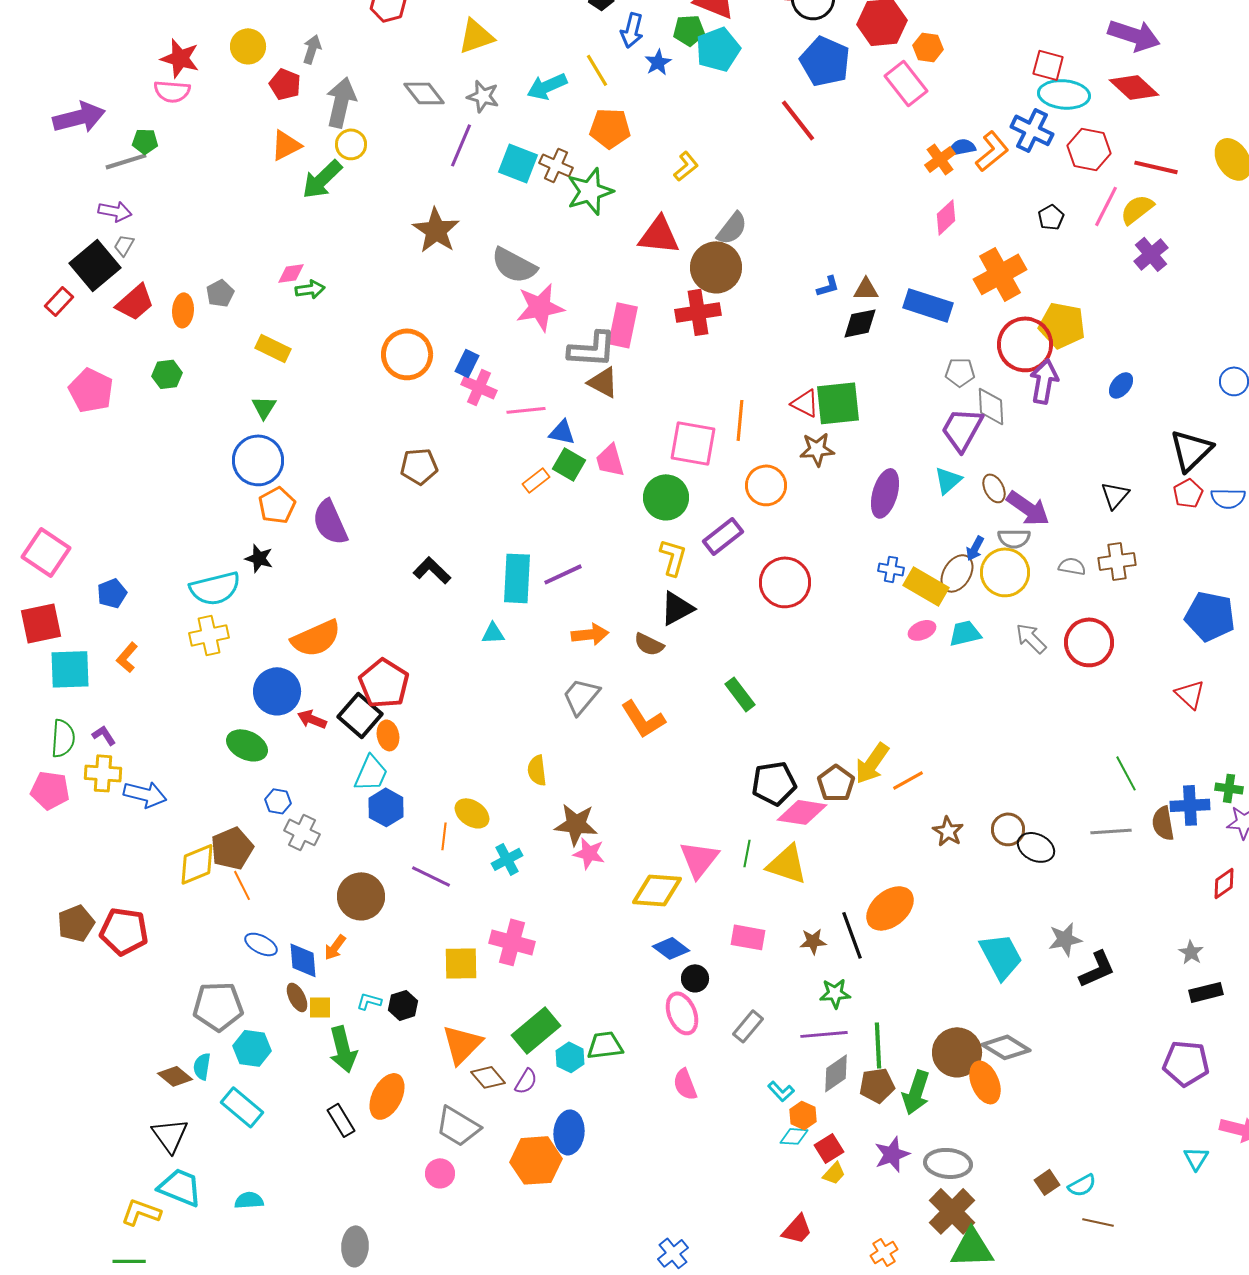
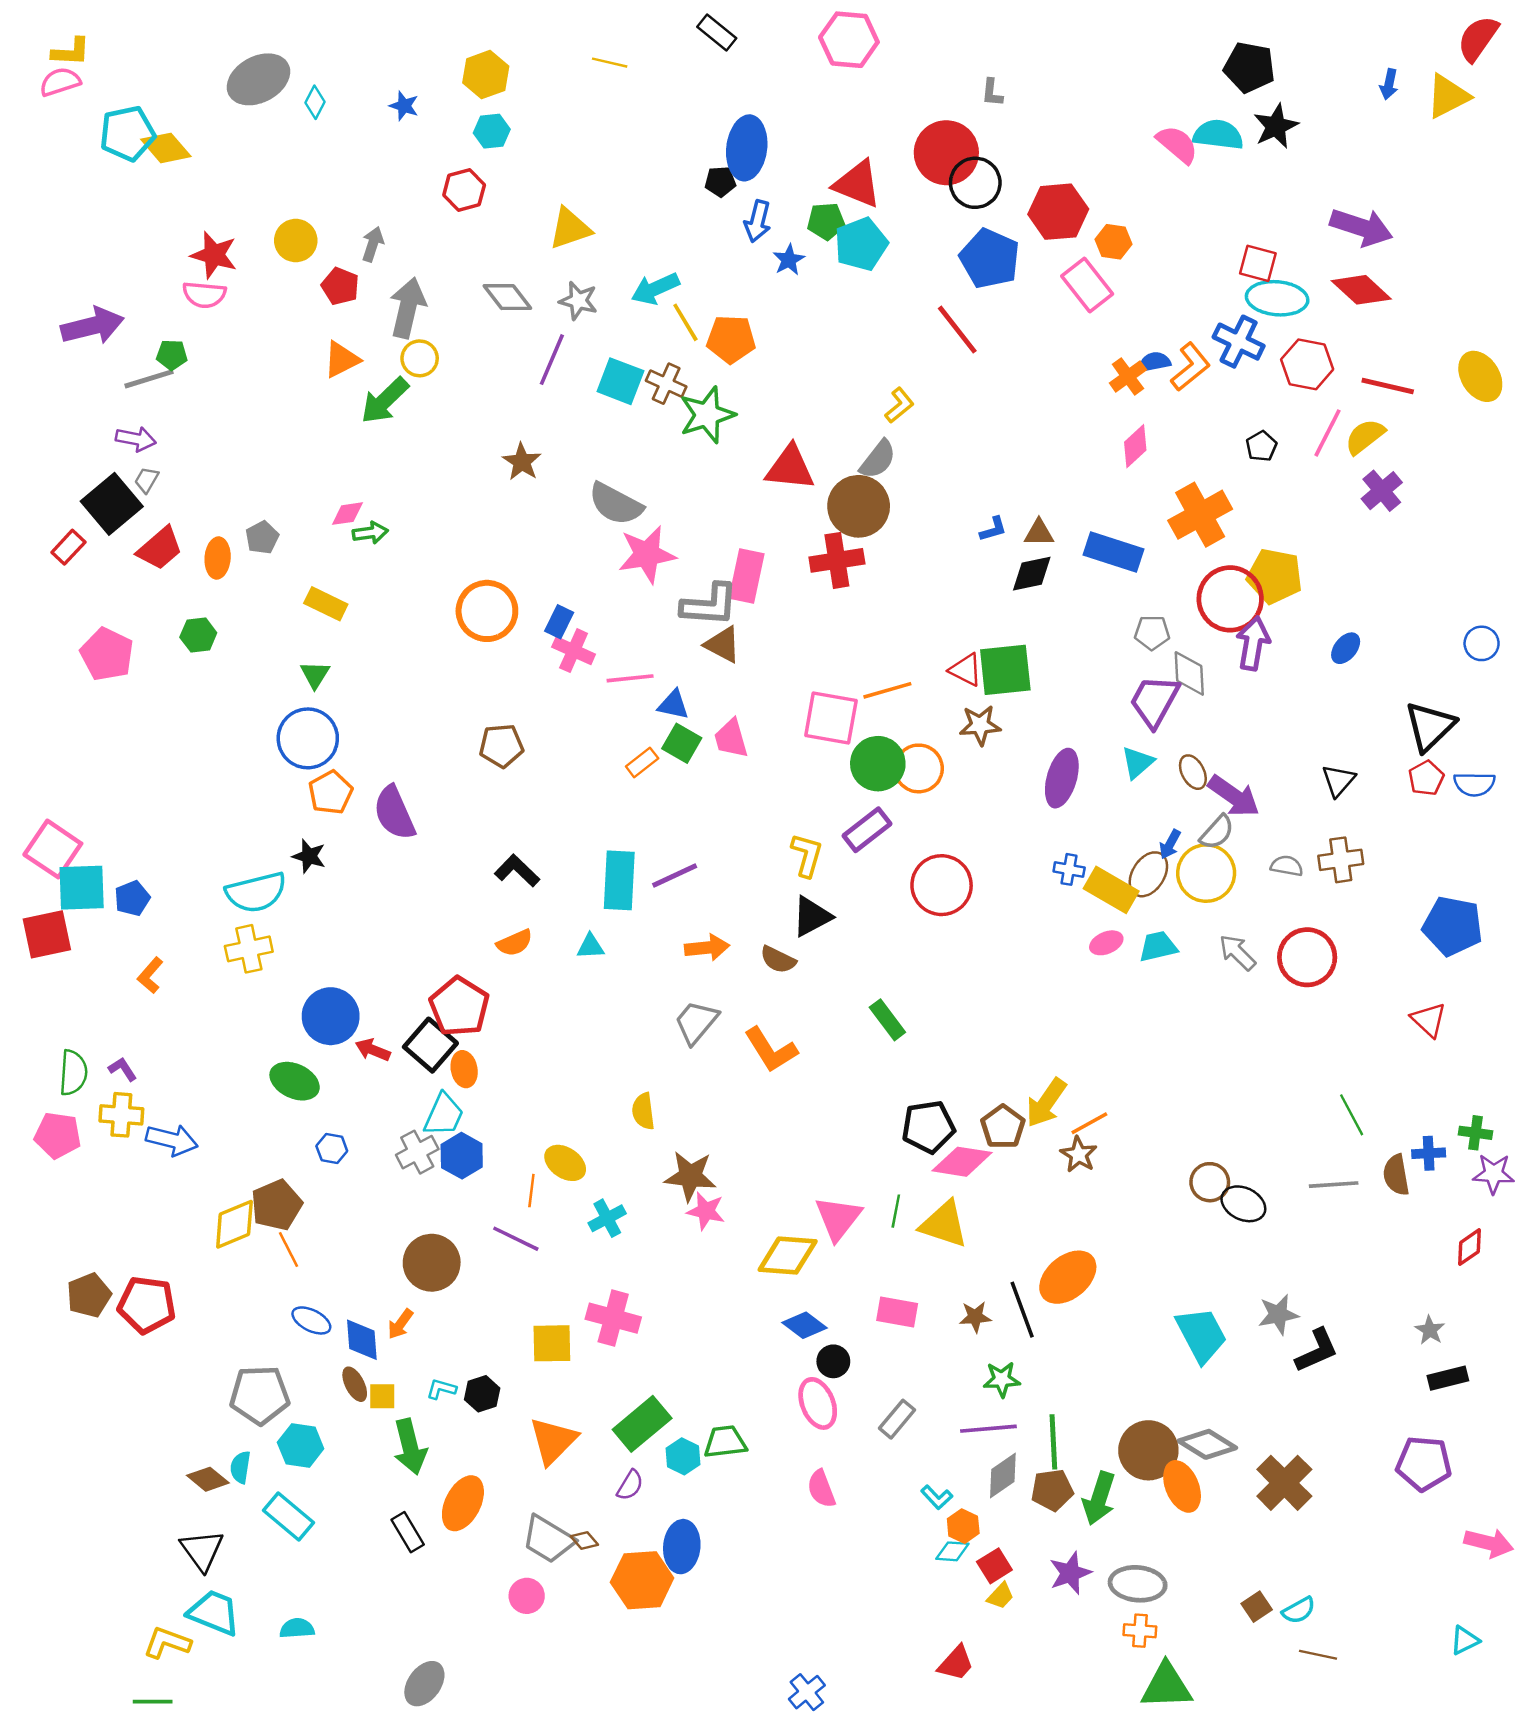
yellow line: (597, 70) -> (685, 322), moved
yellow L-shape: (686, 166) -> (899, 405), moved
brown star: (436, 230) -> (522, 462), size x0.7
orange line: (740, 420) -> (887, 690), turned 69
green circle: (666, 497) -> (878, 764), moved
gray semicircle: (1014, 538) -> (1217, 832), turned -48
orange semicircle: (316, 638) -> (515, 943), moved, size x0.6
cyan square: (70, 669) -> (82, 888), moved
blue cross: (1190, 805) -> (1429, 1153), size x0.7
brown star: (948, 831) -> (1079, 1154), moved
gray cross: (302, 832) -> (417, 1152), moved, turned 36
brown diamond: (488, 1077) -> (584, 1541), moved, size x0.7
cyan triangle: (1196, 1158) -> (1465, 1640), moved, turned 32
brown cross: (952, 1211) -> (1284, 1483), moved
gray ellipse: (355, 1246) -> (424, 1684), turned 33
orange cross: (884, 1252) -> (1140, 1631), moved, turned 36

